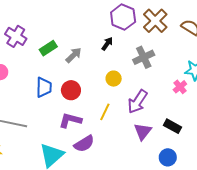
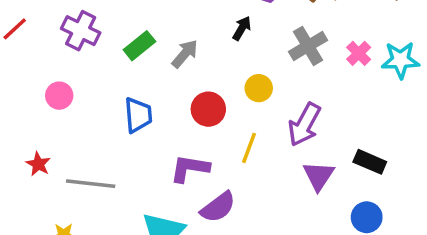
pink cross: (180, 87) -> (359, 53), moved
red circle: (71, 90) -> (208, 109), moved

